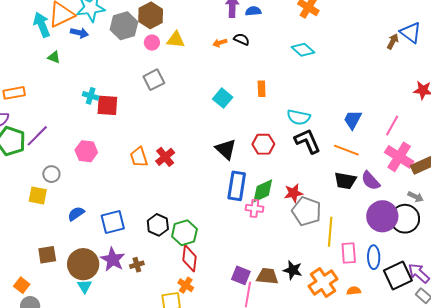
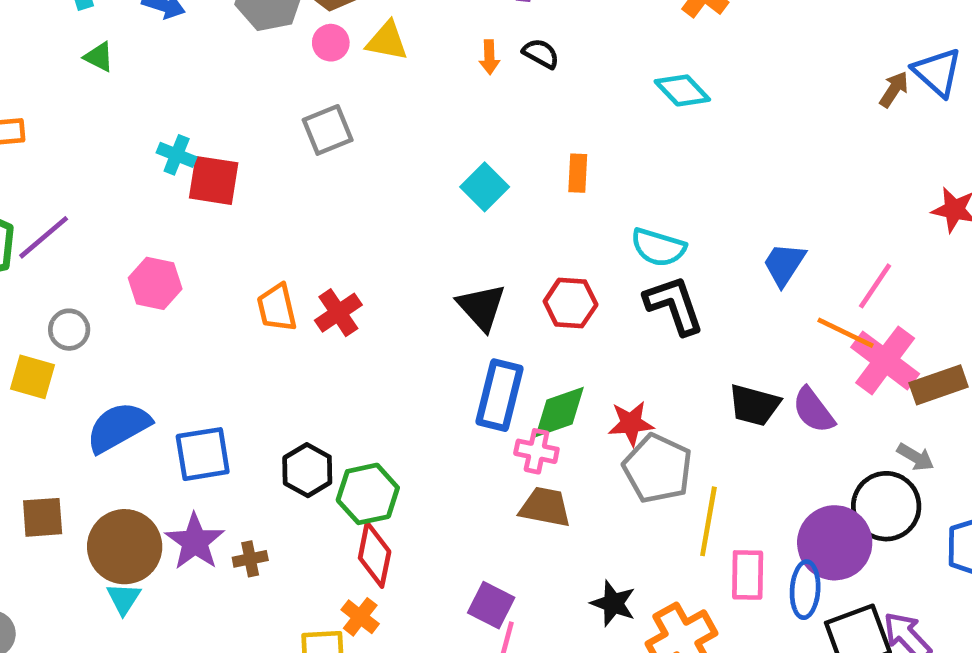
orange arrow: (220, 43) -> (489, 57), turned -80
orange line: (346, 150) -> (845, 333), moved
blue semicircle: (76, 214) -> (118, 427), size x1.6
purple circle: (382, 216) -> (835, 543), moved
brown trapezoid: (267, 276) -> (545, 507), moved

